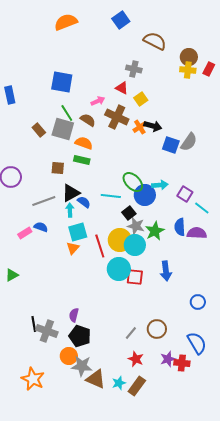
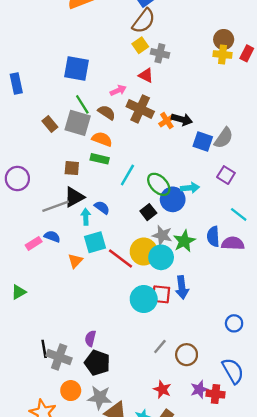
brown semicircle: (155, 41) -> (144, 21), moved, turned 100
yellow square: (141, 99) -> (140, 45), moved
black triangle: (71, 193) -> (74, 197), moved
purple square: (185, 194) -> (226, 175), moved
cyan line: (111, 196) -> (127, 175), moved, turned -66
black square: (129, 213) -> (148, 212), moved
red line: (100, 246) -> (121, 258), turned -35
orange triangle: (73, 248) -> (75, 261), moved
cyan circle: (119, 269) -> (144, 299), moved
blue arrow: (166, 271) -> (182, 287), moved
gray line: (131, 333) -> (160, 347), moved
orange circle: (69, 356) -> (71, 391), moved

